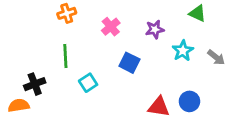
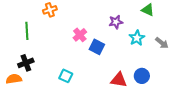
pink cross: (111, 27) -> (80, 35), moved
green line: (65, 56) -> (27, 31), moved
cyan square: (88, 83) -> (66, 76), moved, turned -32

